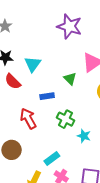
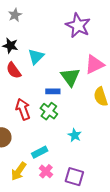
green triangle: (70, 79) -> (70, 77), size x1.5
blue rectangle: (47, 96) -> (53, 91), moved
green cross: (66, 119) -> (49, 111), moved

